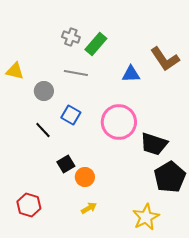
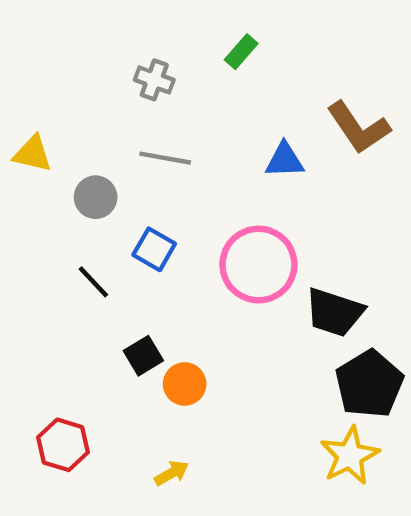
green rectangle: (96, 44) -> (241, 52), moved, size x0.7
yellow arrow: (89, 208) -> (172, 473), moved
yellow star: (146, 217) -> (350, 456), moved

